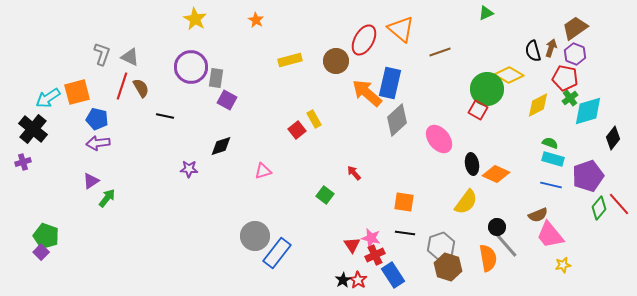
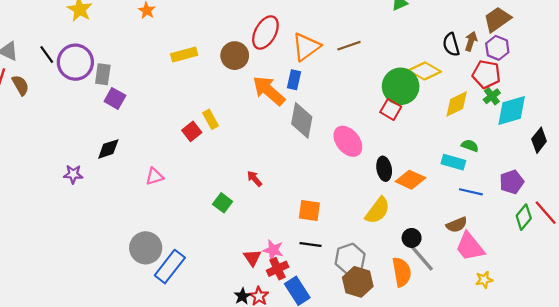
orange triangle: (401, 29) -> (306, 47), moved, turned 44
blue rectangle: (390, 83) -> (294, 80), size x0.6
black line: (165, 116) -> (47, 54), moved, turned 42
gray diamond: (397, 120) -> (302, 120), turned -36
cyan rectangle: (553, 159) -> (453, 162), moved
purple pentagon: (588, 176) -> (512, 182), size x0.7

